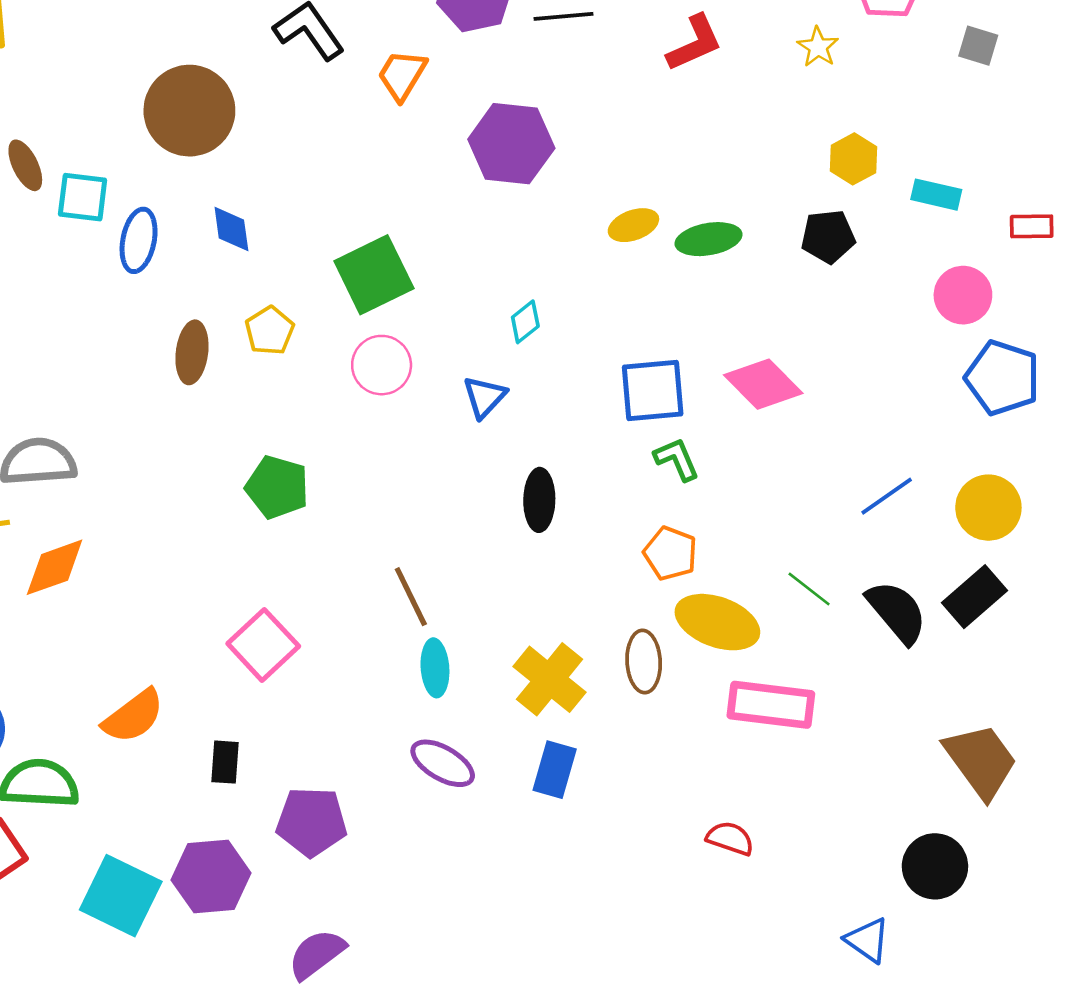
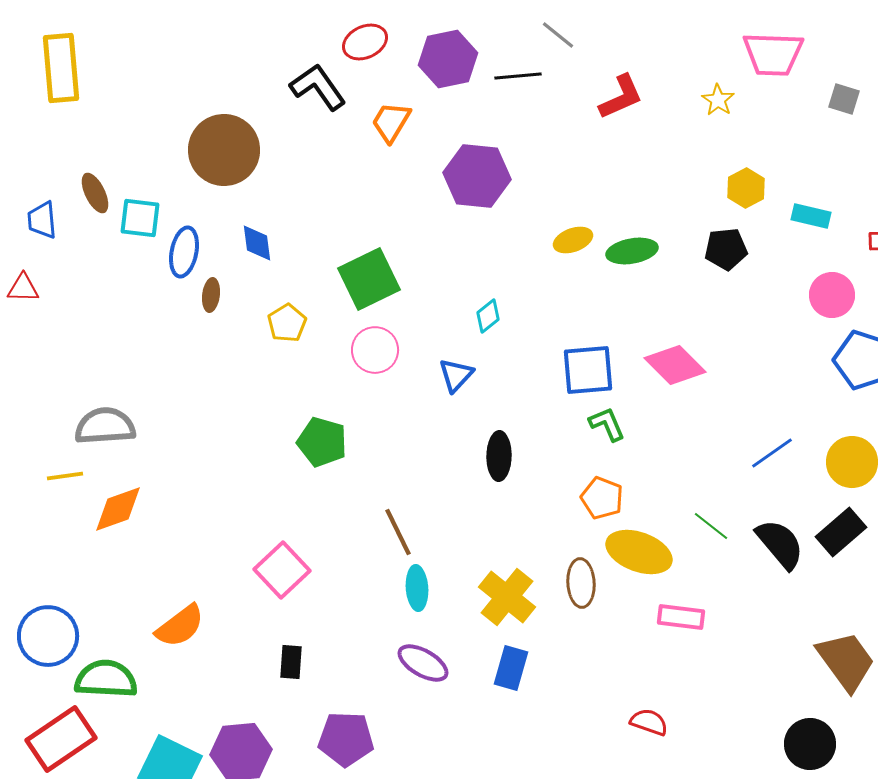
brown ellipse: (192, 352) -> (211, 295), moved, size x0.7
green pentagon: (277, 487) -> (322, 442), moved
pink rectangle: (771, 705) -> (681, 617), size x0.7
black rectangle: (225, 762) -> (291, 662), moved
purple pentagon: (312, 822) -> (346, 739), moved

